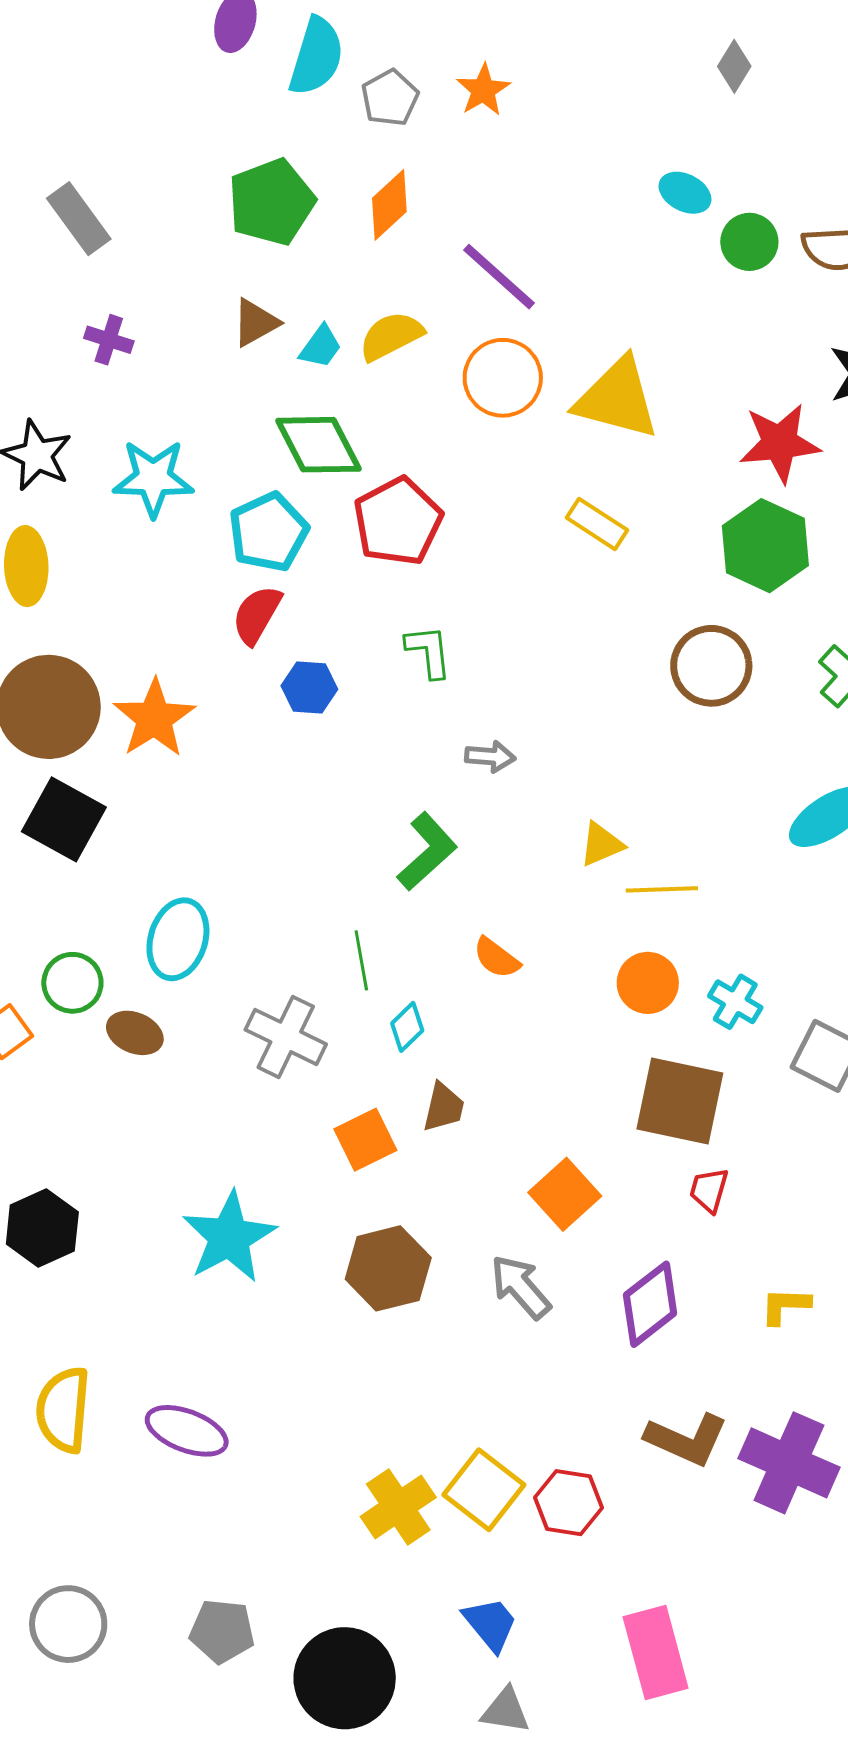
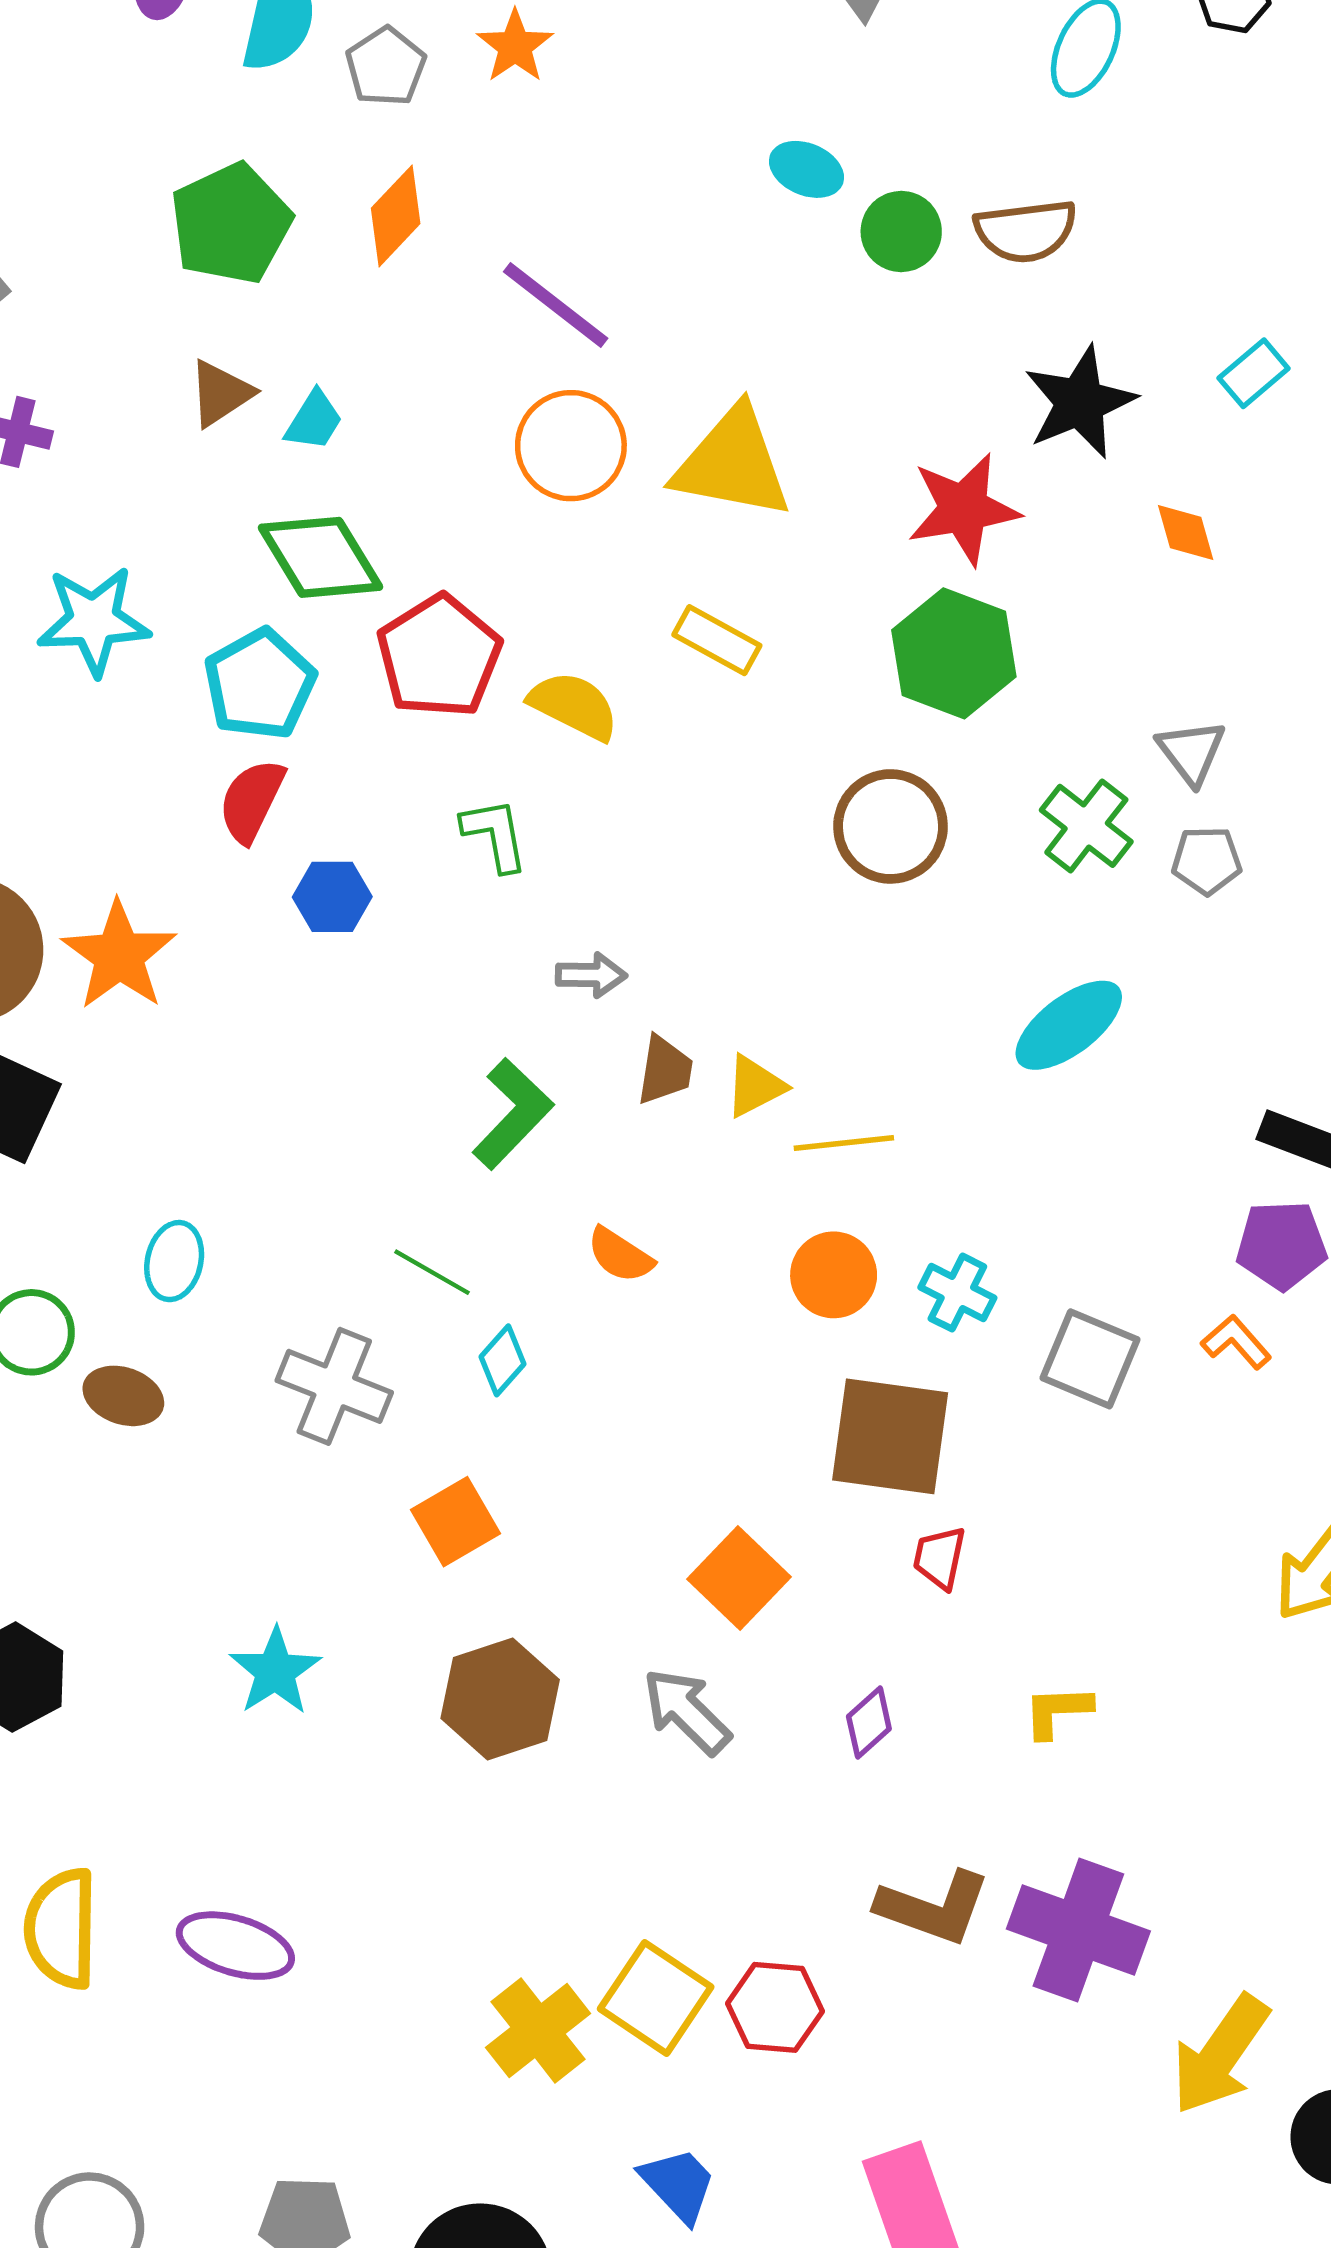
yellow semicircle: (391, 336) -> (574, 706), moved, turned 58
cyan ellipse: (178, 939) -> (174, 1261), size x0.7
green line: (361, 960) -> (432, 1272), turned -46
brown trapezoid: (444, 1107) -> (665, 1070), moved
cyan star: (229, 1237) -> (275, 1671), size x0.7
purple diamond: (650, 1304) -> (869, 1723), size x0.6

